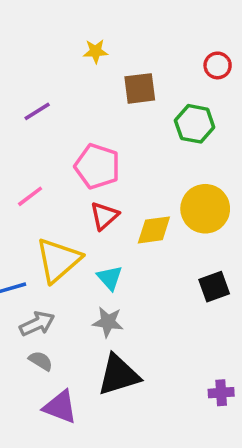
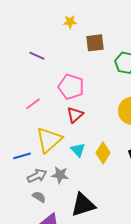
purple line: (37, 111) -> (37, 56), turned 56
yellow diamond: (154, 230) -> (103, 153), moved, turned -50
gray star: (108, 322) -> (60, 175), moved

